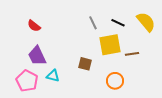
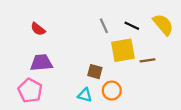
purple trapezoid: (37, 56) -> (41, 63), turned 110
cyan triangle: (53, 76) -> (85, 95), moved
orange circle: (115, 81) -> (112, 91), moved

